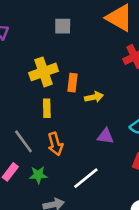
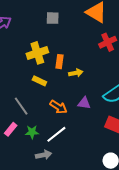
yellow rectangle: (47, 108) -> (39, 81), turned -64
orange arrow: (55, 144) -> (58, 107), moved, turned -42
white line: (86, 178) -> (56, 134), moved

